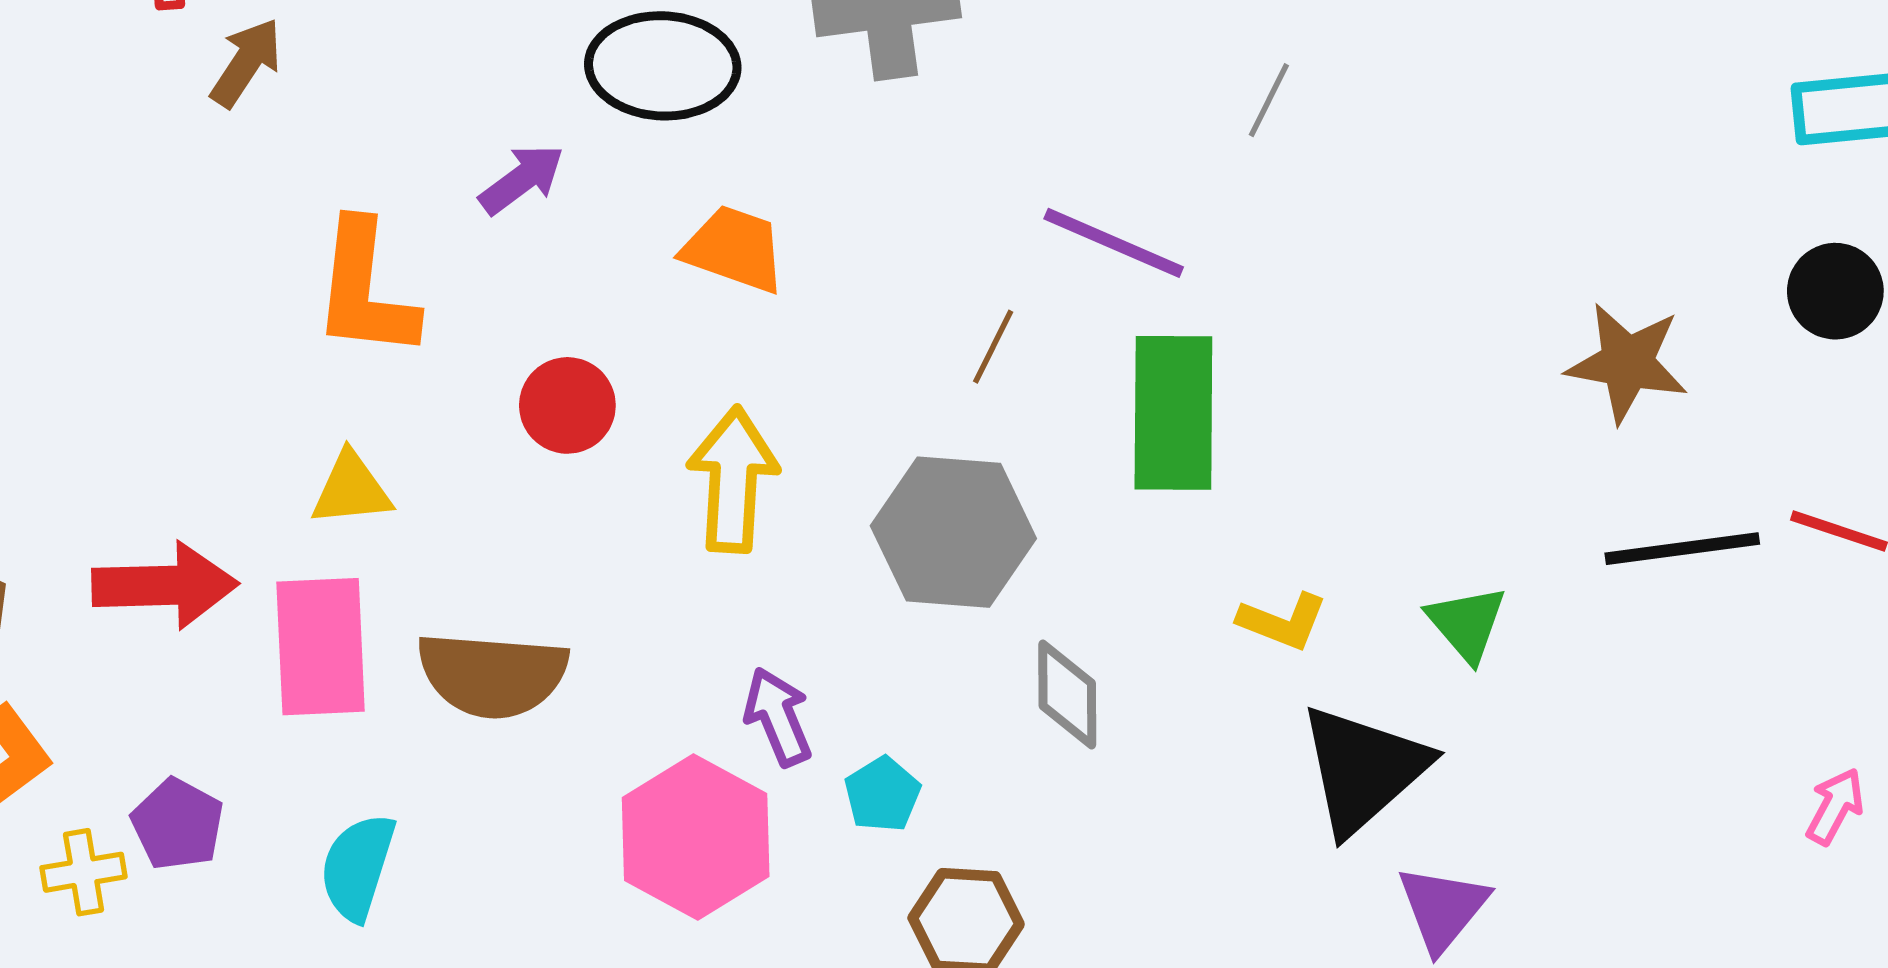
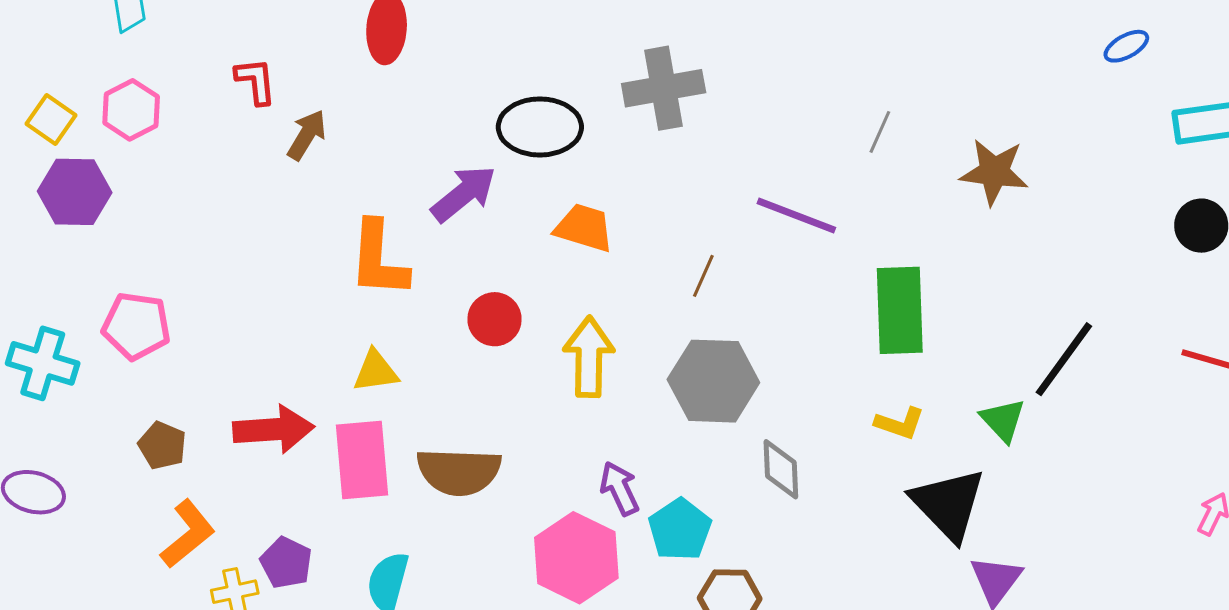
purple arrow: (522, 179) -> (464, 194), size x1.4
brown line: (993, 347) -> (703, 276), moved
brown star: (1627, 363) -> (994, 172), moved
green rectangle: (1173, 413) -> (900, 310), moved
black line: (1682, 549) -> (1064, 359), moved, turned -44
black triangle: (1363, 769) -> (948, 504), turned -30
cyan pentagon: (882, 794) -> (680, 529), size x1.5

